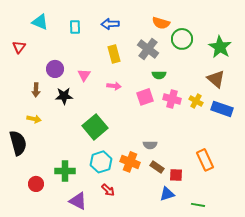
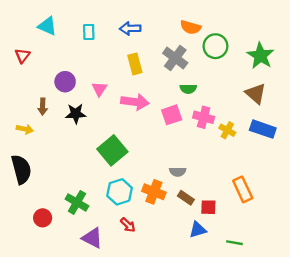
pink arrow: (114, 86) -> (135, 102), size x1.6
yellow cross: (196, 101) -> (227, 130), moved
yellow arrow: (34, 119) -> (25, 129), moved
green cross: (65, 171) -> (77, 202), turned 30

